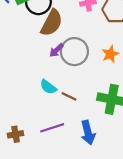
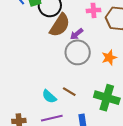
purple arrow: (56, 50) -> (77, 34), moved
cyan semicircle: (48, 87) -> (49, 96), moved

